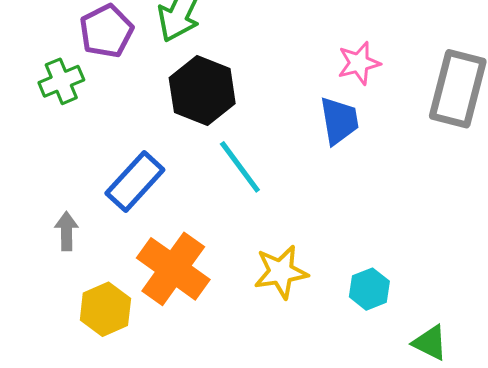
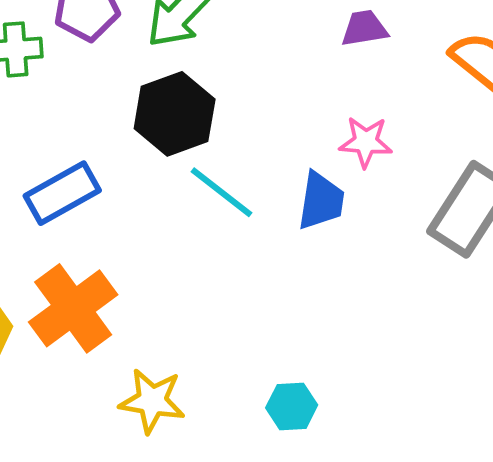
cyan line: (240, 167) -> (221, 192), moved, turned -34
yellow star: (281, 272) -> (152, 401), moved

